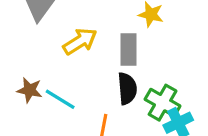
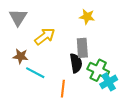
gray rectangle: (129, 49) -> (82, 48), moved
brown star: (30, 90) -> (21, 56), moved

